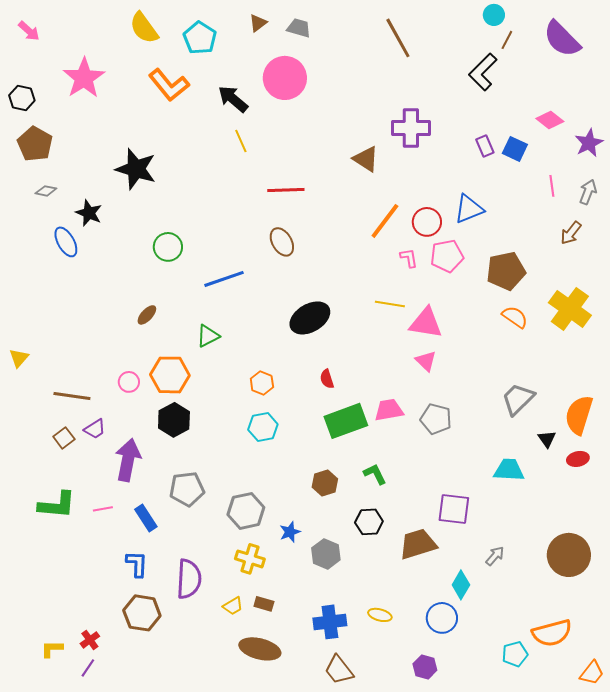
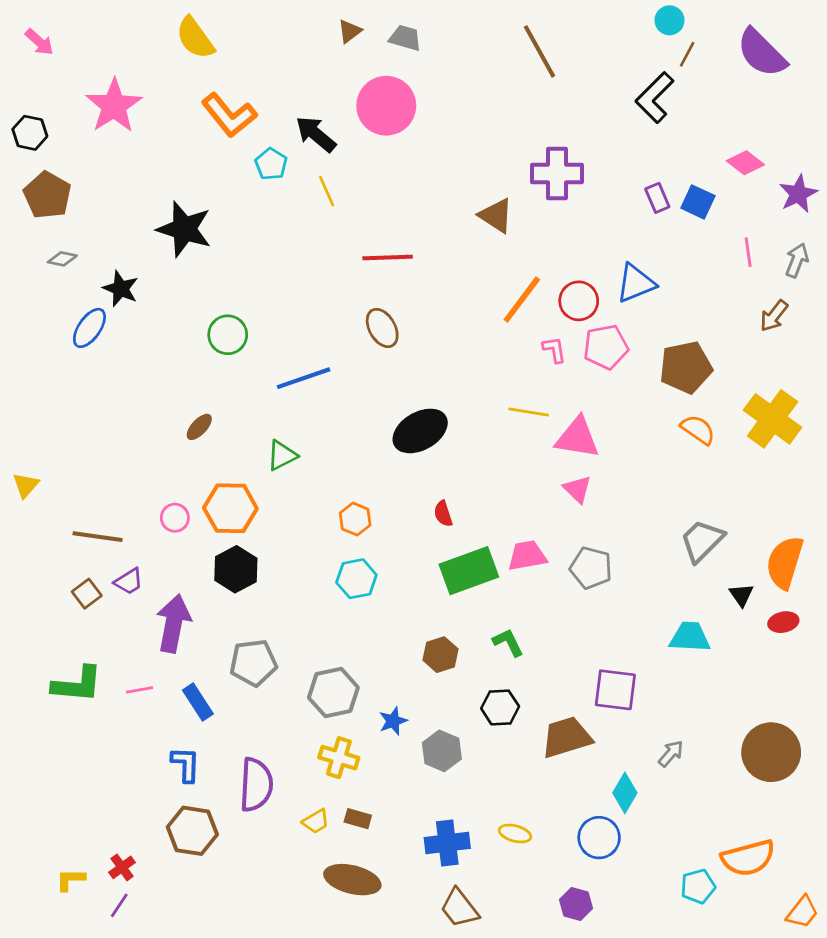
cyan pentagon: (200, 38) -> (271, 164), moved, size x0.7
blue ellipse: (66, 242) -> (89, 328), turned 64

